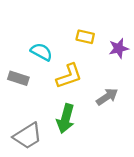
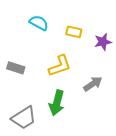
cyan semicircle: (41, 52) -> (39, 23), moved

